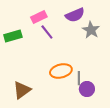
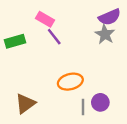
purple semicircle: (75, 15) -> (110, 17), moved
pink rectangle: (39, 17) -> (45, 19), turned 56
gray line: (79, 78) -> (83, 107), moved

